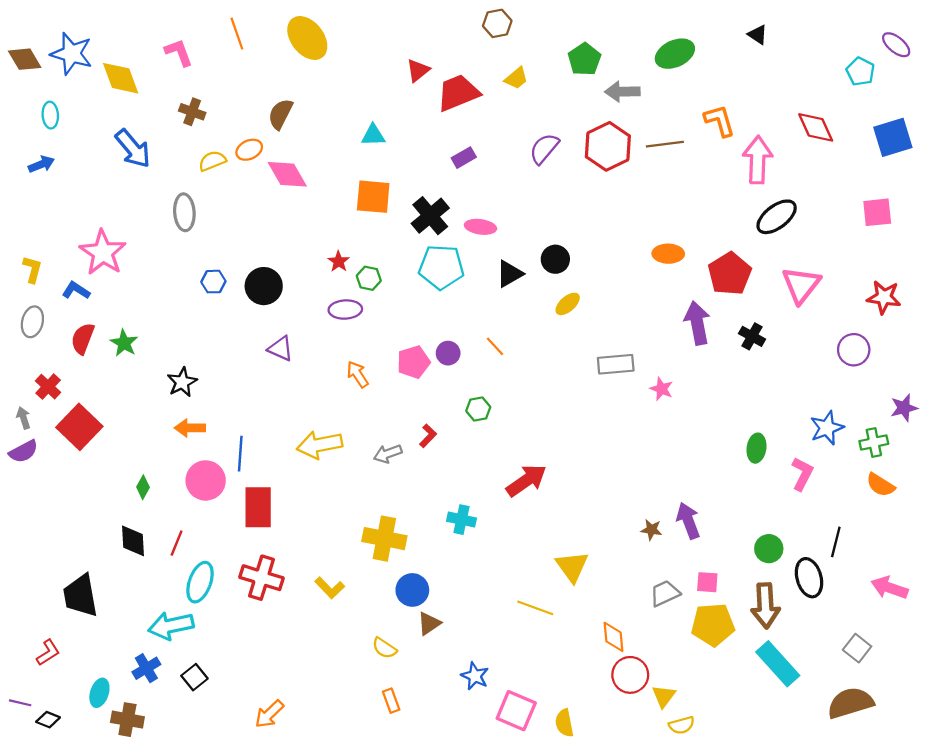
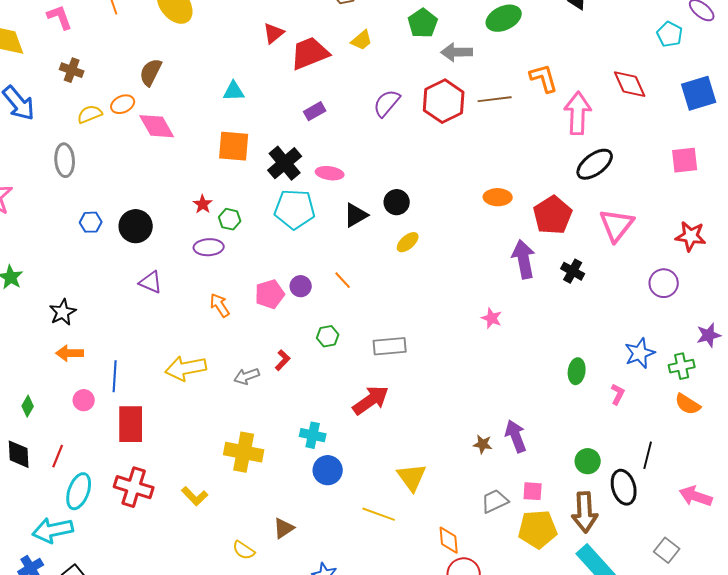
gray rectangle: (616, 364) -> (390, 346), moved
pink L-shape: (802, 474) -> (618, 394), size x0.7
pink circle: (206, 480) -> (84, 400), size x0.6
blue circle: (412, 590) -> (328, 470), moved

